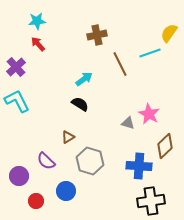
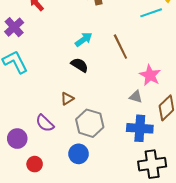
brown line: (120, 64) -> (120, 47), moved
gray triangle: (128, 123) -> (136, 97), moved
blue circle: (66, 191) -> (79, 154), moved

